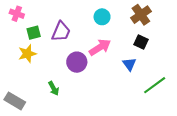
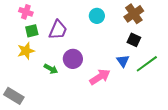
pink cross: (17, 14) -> (26, 12), moved
pink arrow: (100, 47) -> (100, 77), moved
green line: (155, 85) -> (147, 64), moved
green arrow: (54, 88) -> (51, 69), moved, turned -32

